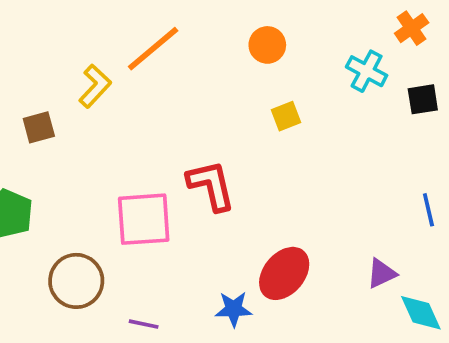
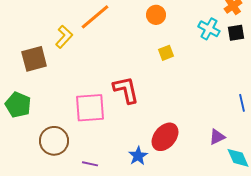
black square: (423, 99) -> (236, 33), moved
brown square: (39, 127) -> (34, 59), size x1.5
blue star: (234, 309) -> (138, 156), turned -30

